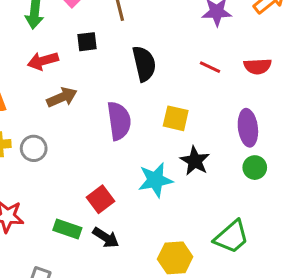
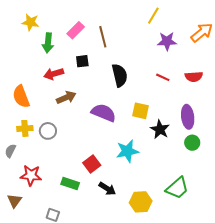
purple semicircle: (119, 121) -> (104, 113), turned -60
black star: (195, 161) -> (160, 129), moved
black arrow: (106, 238) -> (107, 189), moved

